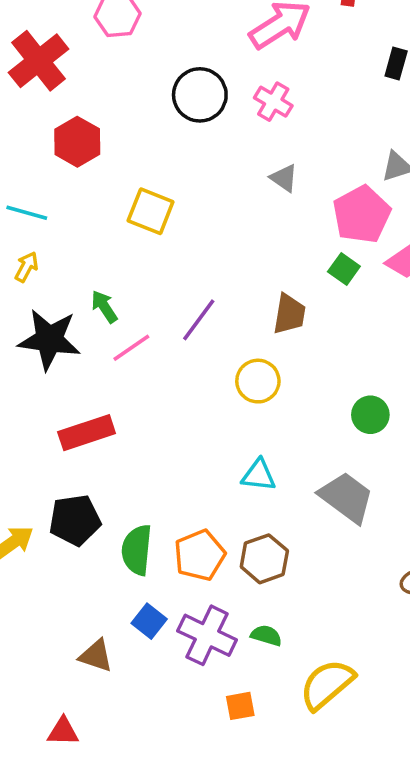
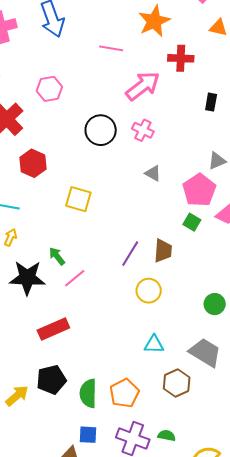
purple line: (199, 320) -> (130, 254), moved
brown hexagon: (264, 559) -> (177, 383), moved
blue square: (149, 621) -> (88, 435), moved, turned -30

